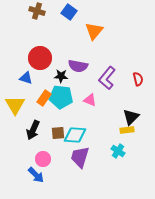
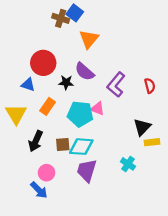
brown cross: (37, 11) -> (61, 18), moved
orange triangle: (94, 31) -> (89, 39), moved
purple semicircle: (78, 66) -> (85, 72), turned 30
cyan pentagon: (61, 97) -> (80, 114), moved
yellow rectangle: (127, 130) -> (152, 142), moved

